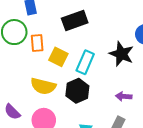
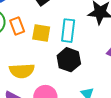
yellow semicircle: (43, 86) -> (22, 71), moved

